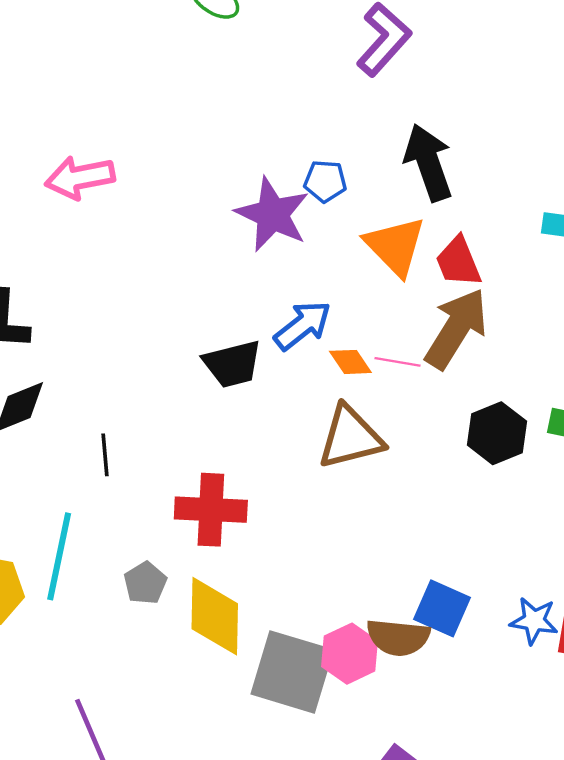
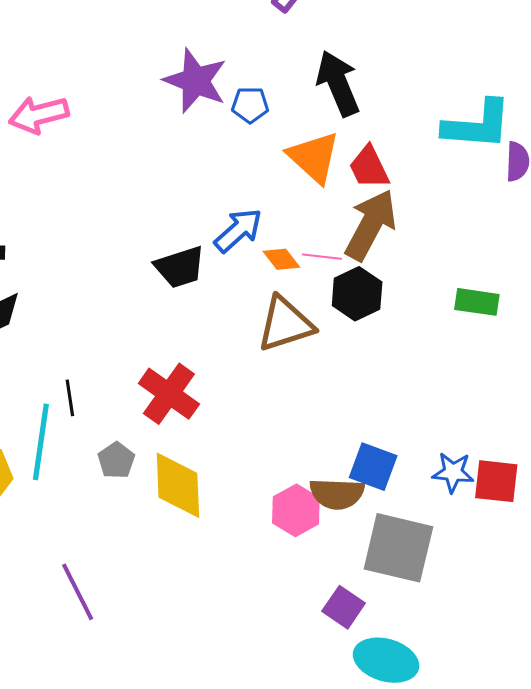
purple star: (272, 214) -> (195, 81), moved
black hexagon: (497, 433) -> (357, 294), moved
black line: (105, 455) -> (70, 398), moved
red cross: (211, 510) -> (169, 394), turned 36
gray square: (292, 672) -> (398, 548), moved

